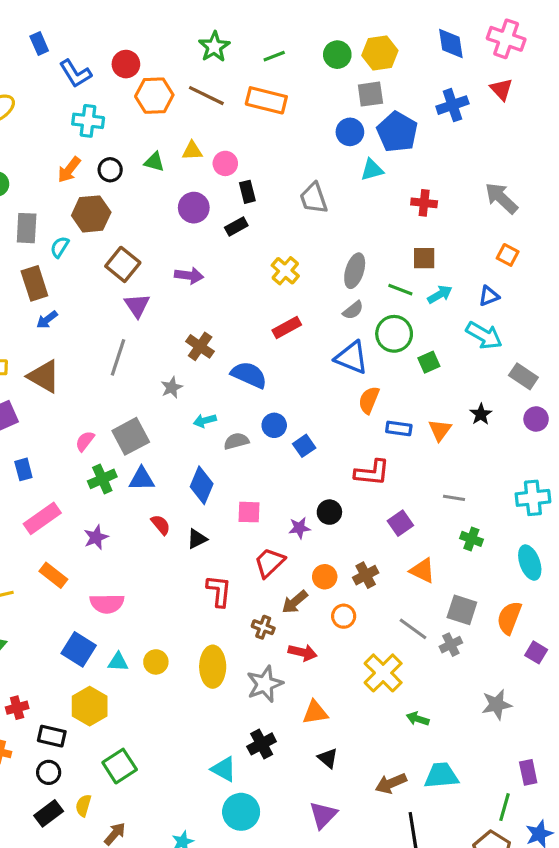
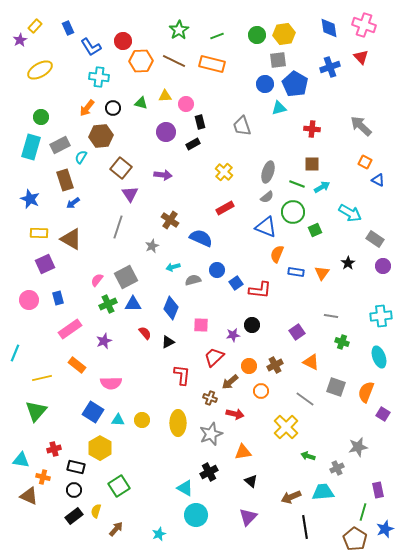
gray rectangle: (27, 228) -> (60, 145), turned 60
blue triangle: (489, 296) -> (378, 180), moved, turned 48
red L-shape: (372, 473) -> (260, 290), moved
gray cross: (451, 645) -> (337, 468), moved

